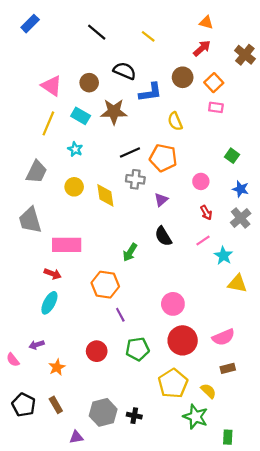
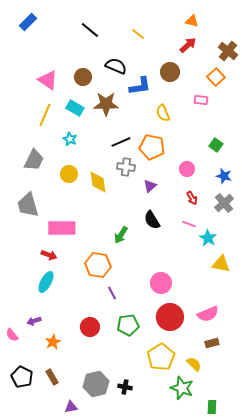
orange square: (214, 83) -> (216, 77), moved
pink line: (203, 241) -> (189, 224), turned 56

